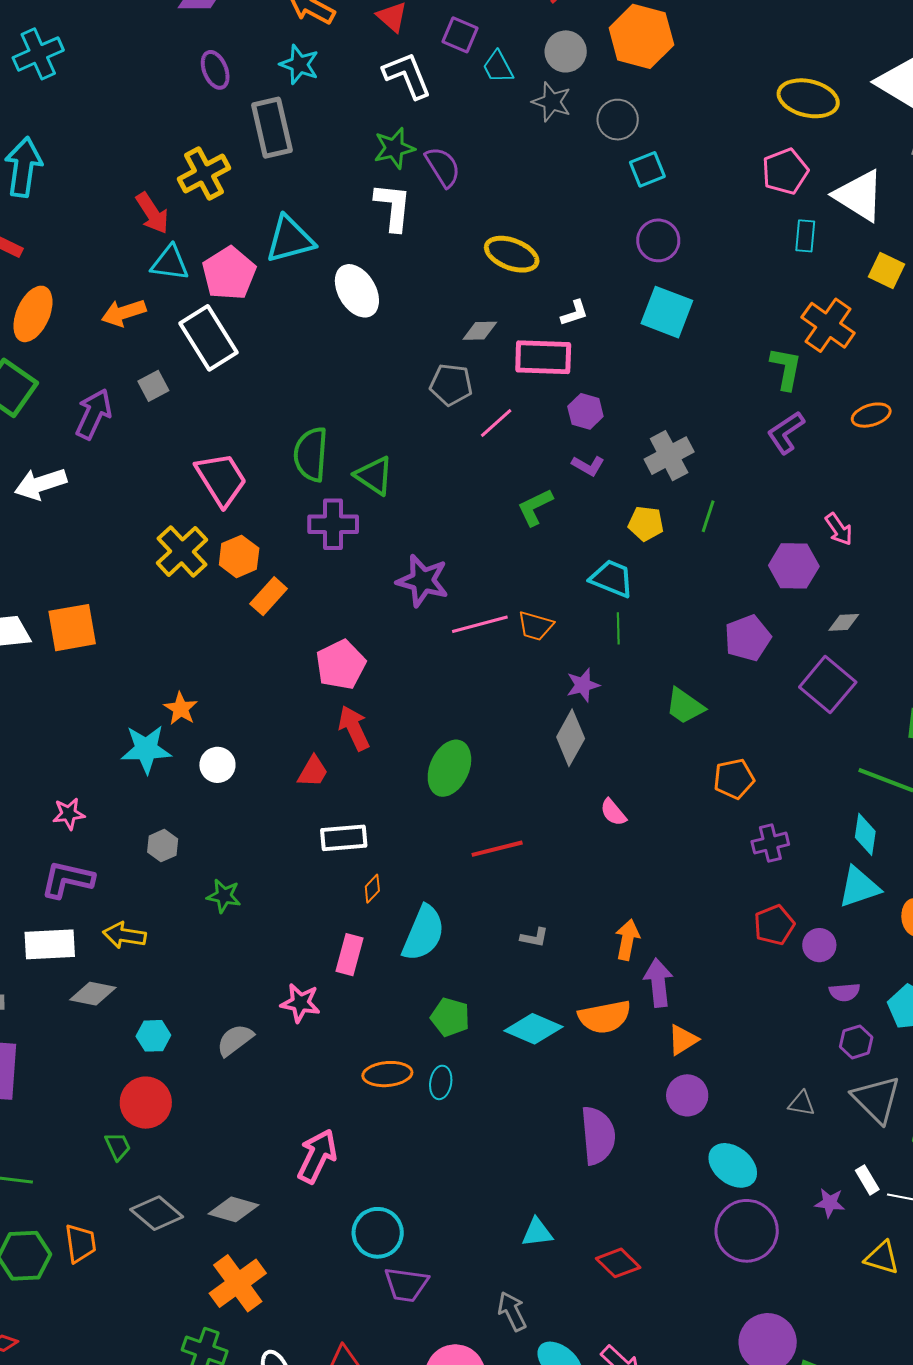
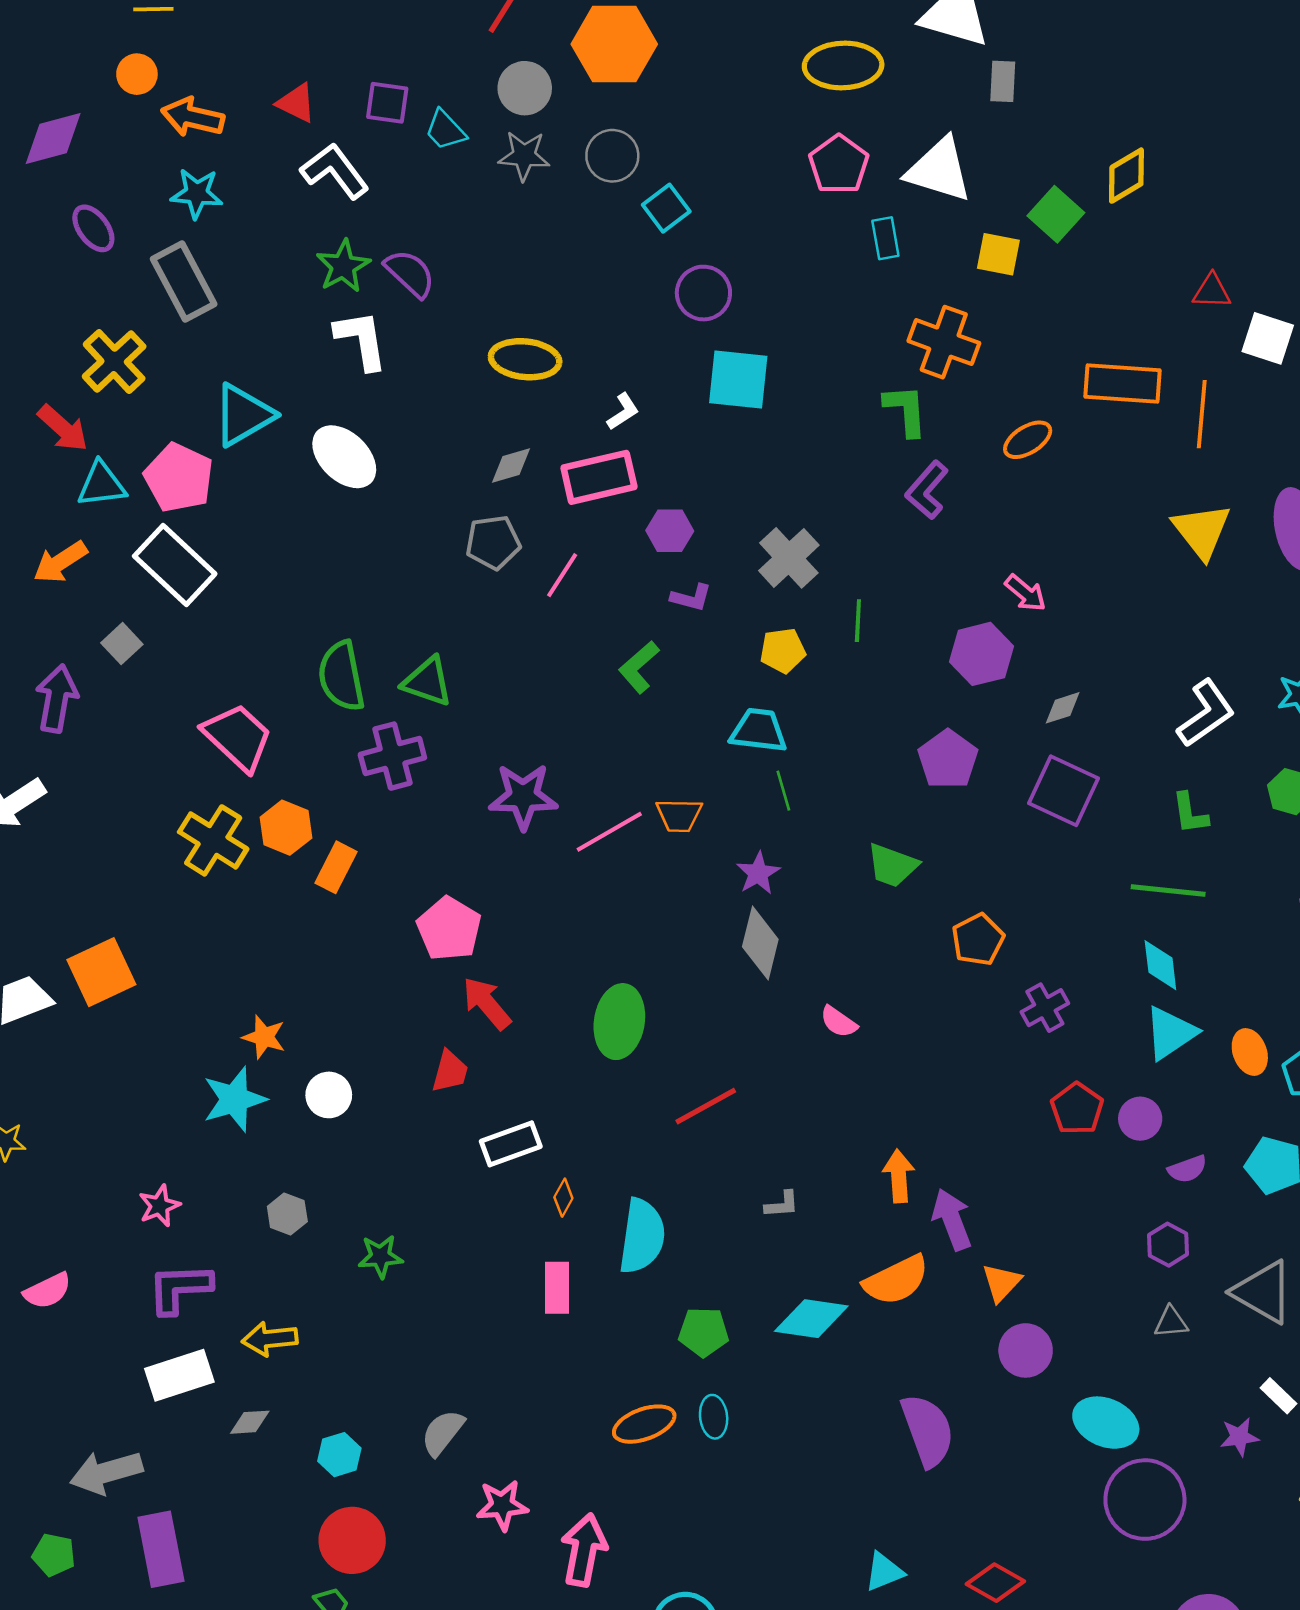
gray diamond: (93, 994) -> (250, 1422), size x0.7
pink star: (300, 1003) -> (502, 1505), moved
purple hexagon: (856, 1042) -> (1168, 1245), moved

